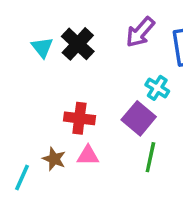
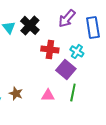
red cross: (79, 118) -> (50, 49), moved
pink triangle: (88, 156) -> (48, 95), moved

